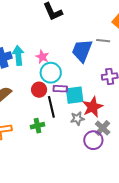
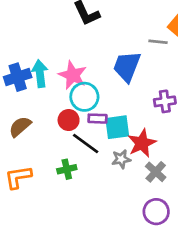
gray line: (103, 41) -> (158, 42), moved
pink star: (42, 57) -> (73, 75), size x1.5
black line: (51, 107) -> (86, 144), turned -40
purple circle: (93, 140) -> (156, 212), moved

